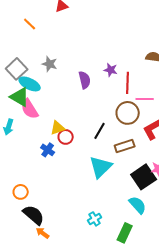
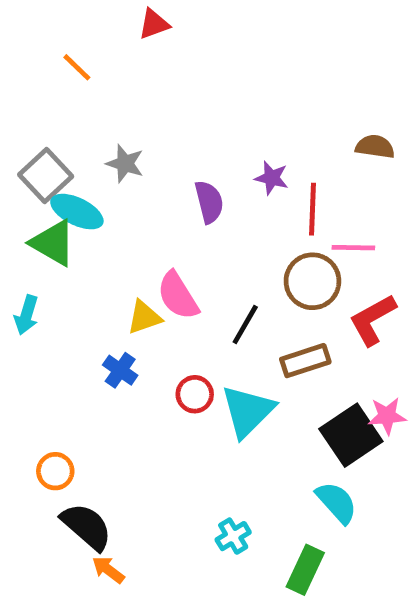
pink semicircle: (30, 109) -> (178, 296), moved
red circle: (66, 137) -> (195, 394), moved

